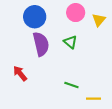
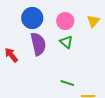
pink circle: (76, 13) -> (65, 21), moved
red arrow: (20, 73) -> (11, 55), moved

